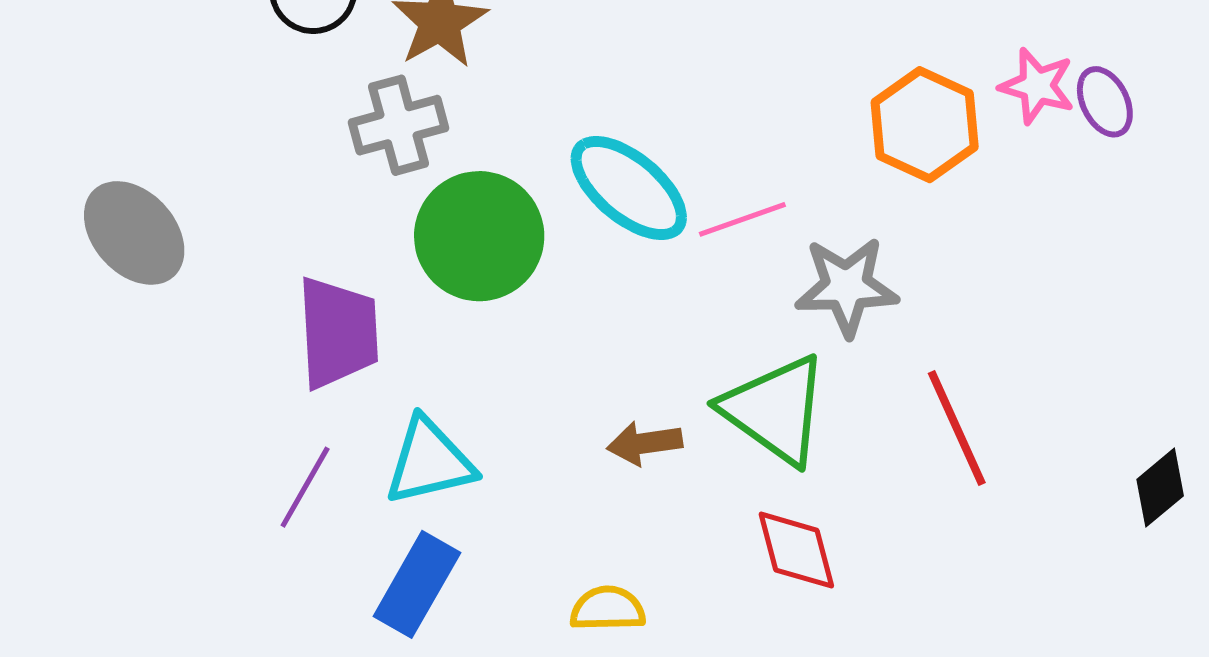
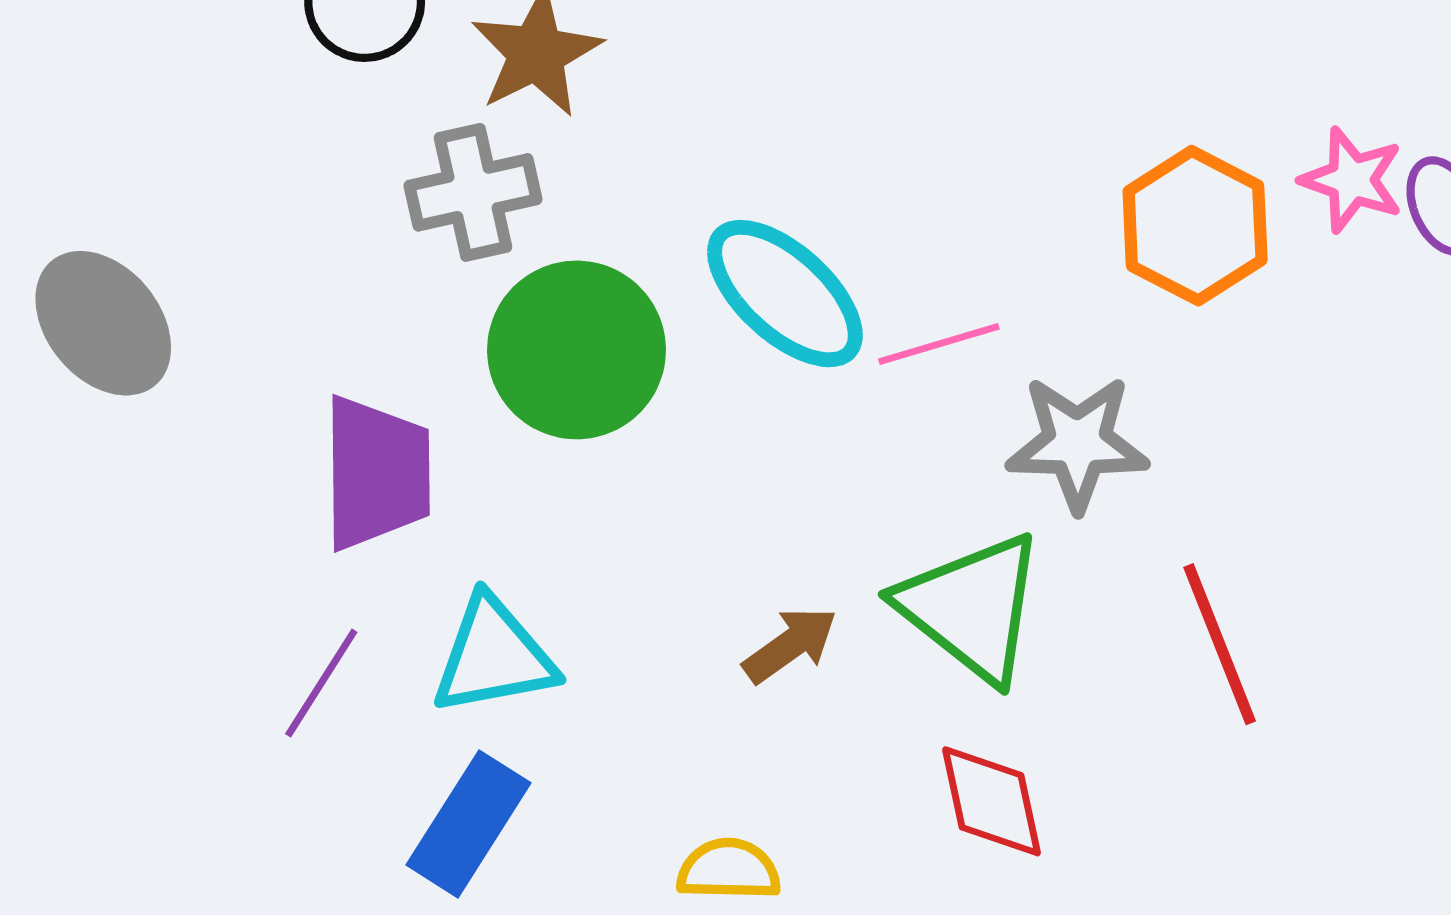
brown arrow: (645, 443) -> (790, 645), turned 150

